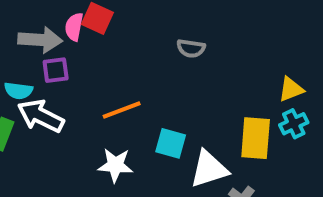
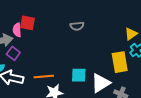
purple square: (56, 70) -> (13, 53), turned -32
orange line: (122, 110) -> (44, 77), moved, turned 30

